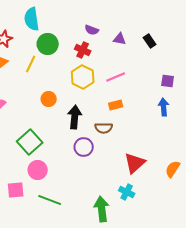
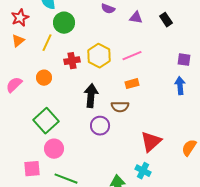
red cross: (83, 50) -> (72, 61), moved, turned -35
orange circle: (49, 99) -> (44, 78), moved

